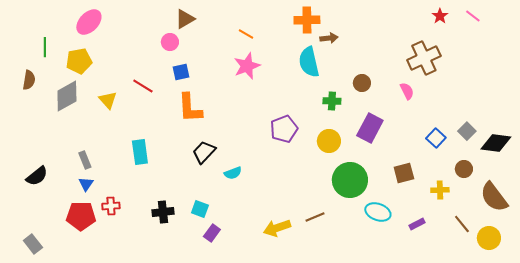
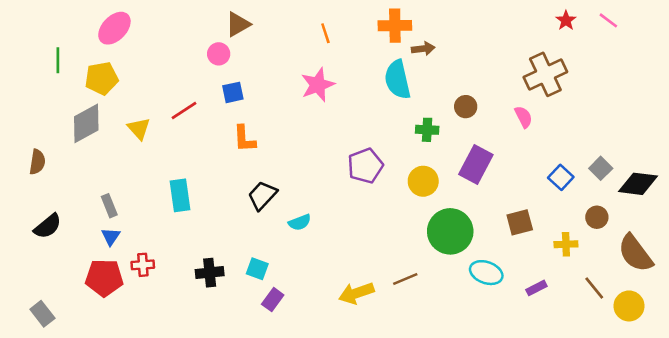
orange line: (246, 34) -> (325, 33), moved, turned 42
brown semicircle: (29, 80) -> (37, 162), moved
red line: (143, 86) -> (184, 110), turned -65
orange L-shape: (190, 108) -> (244, 139), size x0.7

